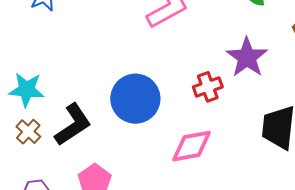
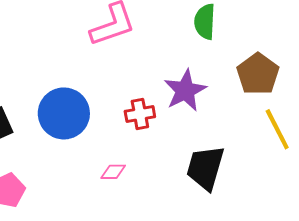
pink diamond: (192, 146) -> (113, 172), size x0.6

